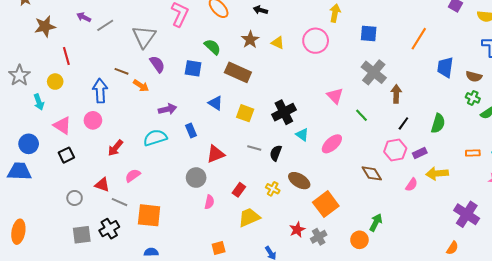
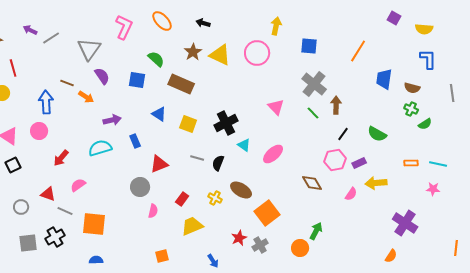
yellow triangle: (278, 43) -> (220, 55), size x1.6
green line: (362, 115) -> (313, 113), moved
green semicircle: (438, 123) -> (377, 134), turned 102

